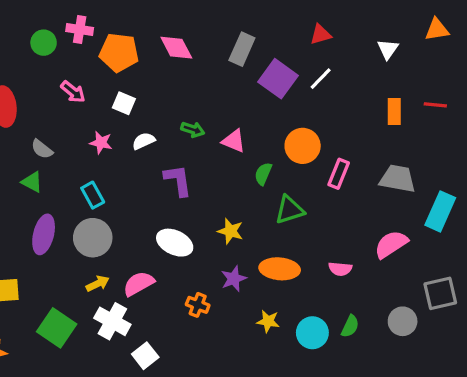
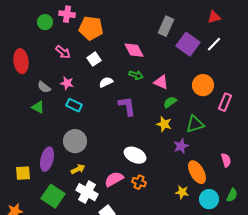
pink diamond: (176, 48) -> (134, 50), moved
white square: (124, 103) -> (94, 59), turned 32
pink star: (101, 143) -> (67, 83), moved
green semicircle: (263, 174) -> (170, 102), moved, turned 32
cyan rectangle: (93, 195) -> (74, 105), moved, turned -35
yellow star: (230, 231) -> (164, 124), moved
purple ellipse: (44, 234) -> (47, 159), moved
white ellipse: (175, 243) -> (135, 155), moved
orange ellipse: (280, 269) -> (197, 172), moved, turned 55
pink semicircle: (340, 269) -> (226, 160), turned -112
purple star: (234, 279) -> (181, 146), moved
pink semicircle: (139, 284) -> (114, 179), moved

